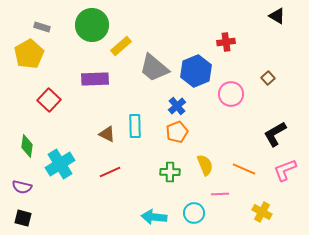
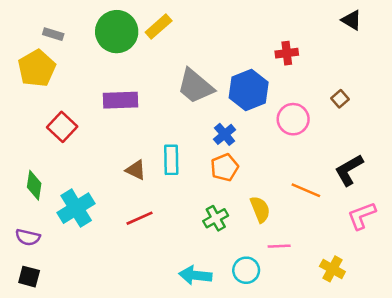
yellow rectangle: (121, 46) -> (159, 26), moved
orange line: (244, 169) -> (306, 190), moved
green cross: (170, 172) -> (216, 218), turned -30

